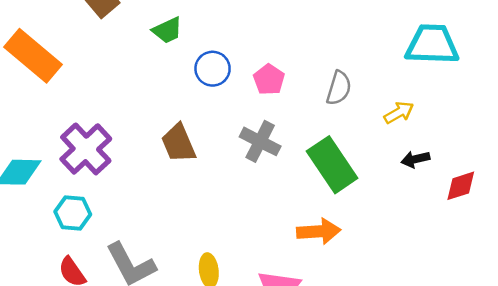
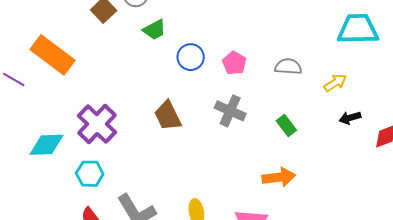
gray semicircle: (339, 88) -> (288, 67), turned -100
green rectangle: (332, 165) -> (286, 126), size x0.5

